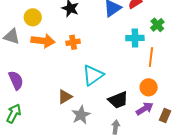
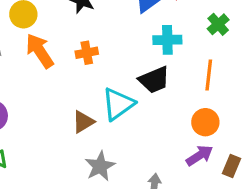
cyan cross: (135, 38) -> (167, 40), moved
orange arrow: (43, 41) -> (40, 51), turned -130
brown triangle: (65, 97) -> (83, 122), moved
black trapezoid: (118, 100) -> (154, 80), moved

